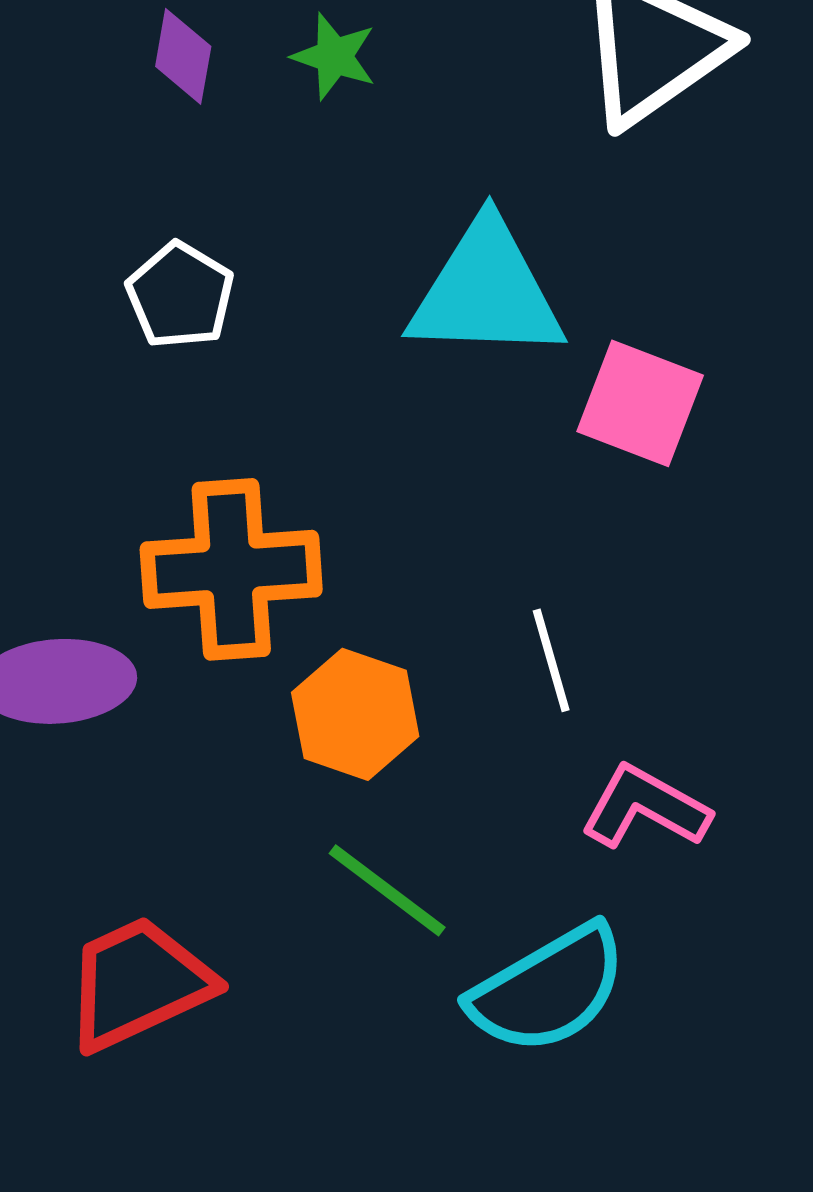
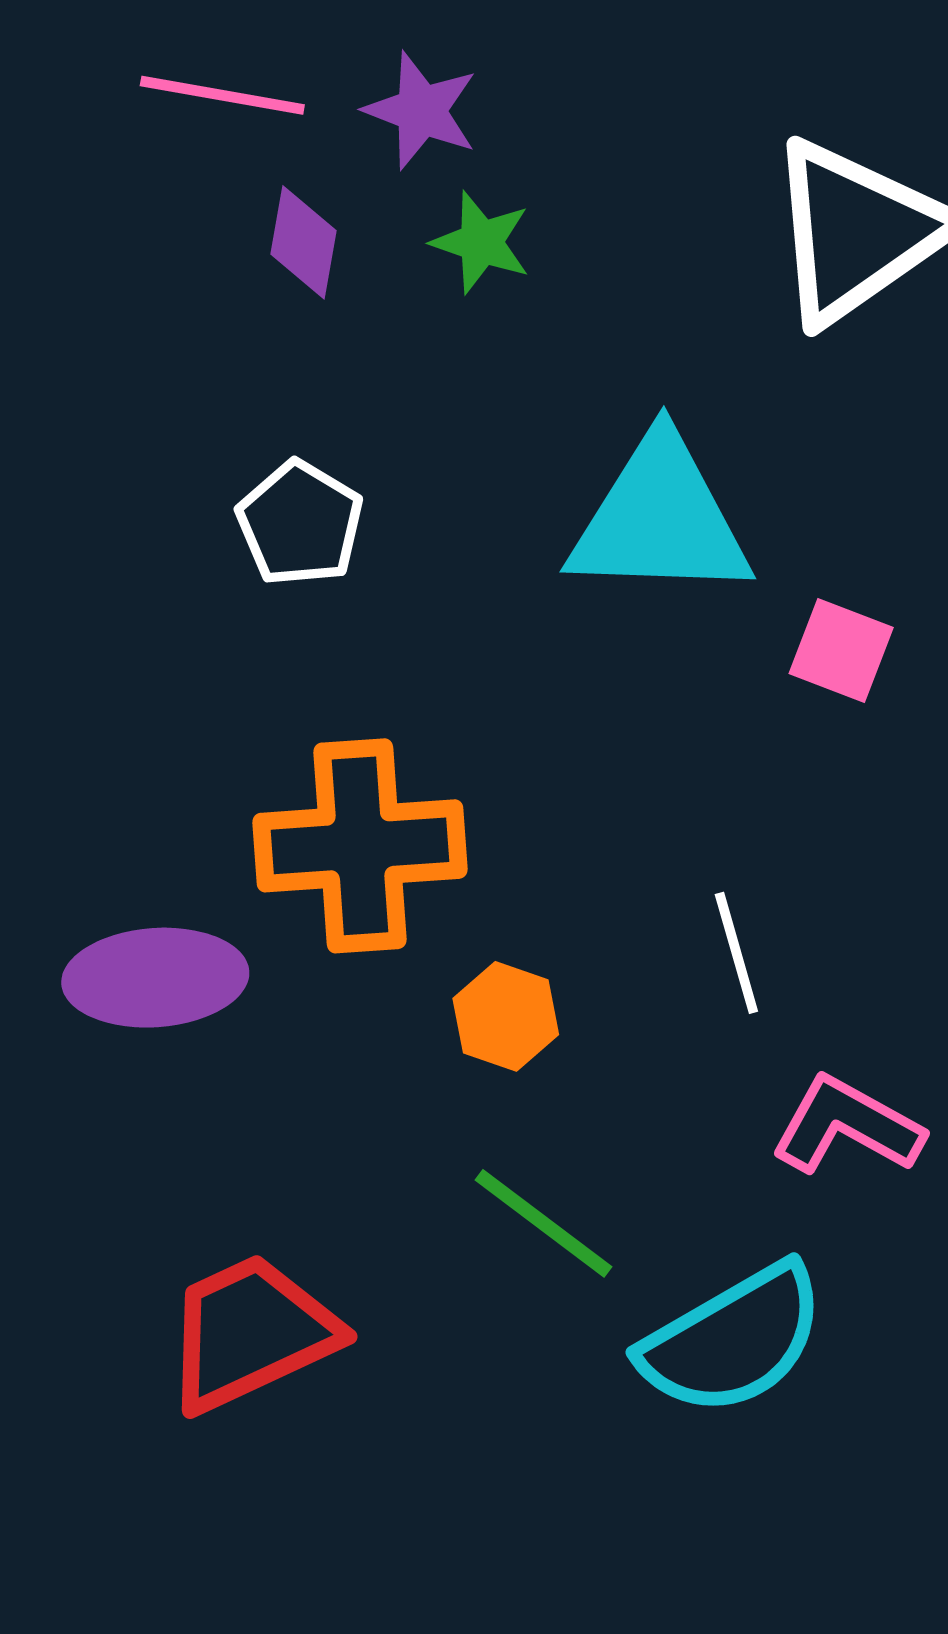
pink square: (640, 403) -> (841, 651), size x0.7
orange hexagon: (355, 714) -> (506, 1016), size x0.7

